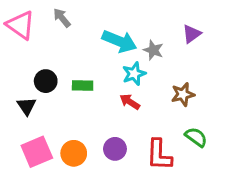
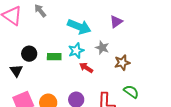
purple triangle: (192, 34) -> (116, 22), moved
gray star: (153, 50) -> (102, 48), moved
cyan star: (134, 74) -> (76, 51), moved

